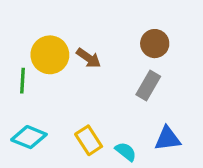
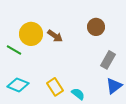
green line: (22, 81) -> (14, 50), turned -63
gray rectangle: (148, 85) -> (108, 60), moved
blue triangle: (168, 139) -> (114, 86), moved, turned -30

